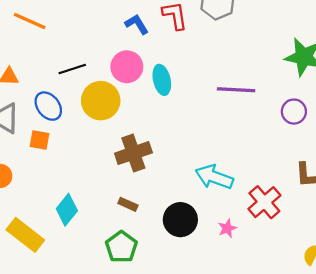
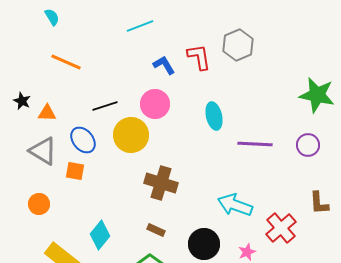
cyan ellipse: (162, 80) -> (214, 116), moved
purple line: (236, 90) -> (255, 144), moved
brown cross: (133, 153) -> (161, 183), turned 36

